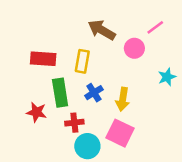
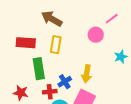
brown arrow: (102, 30) -> (52, 19), moved
blue cross: (94, 93) -> (65, 82), moved
red star: (37, 112) -> (21, 93), moved

